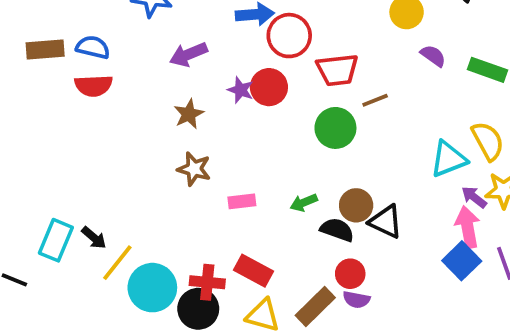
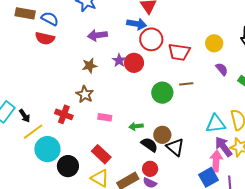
red trapezoid: (337, 70) -> (179, 52), moved
purple arrow: (474, 197) -> (223, 147), size x1.5
red cross: (207, 282) -> (64, 114), moved

